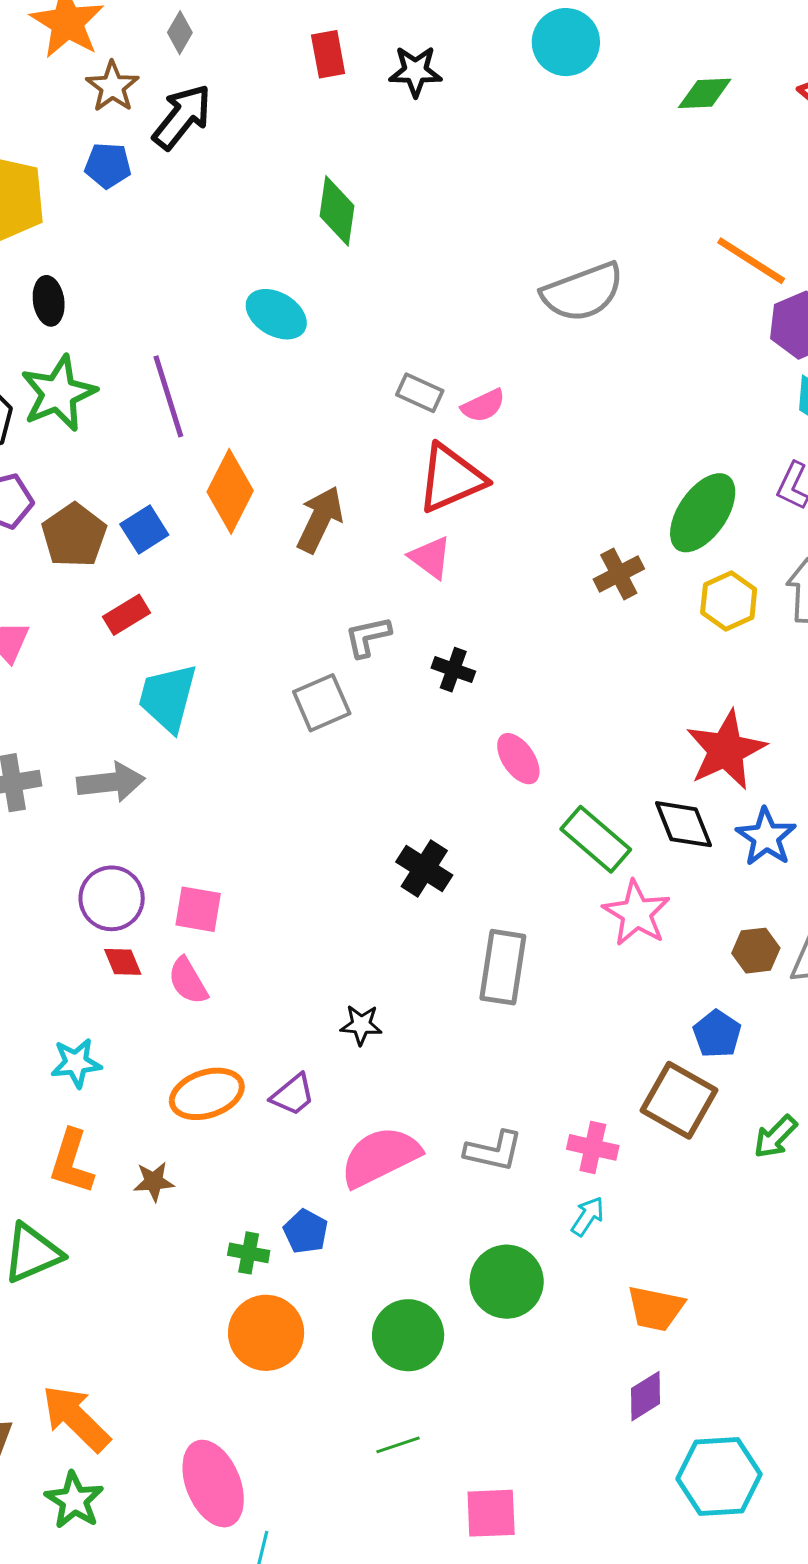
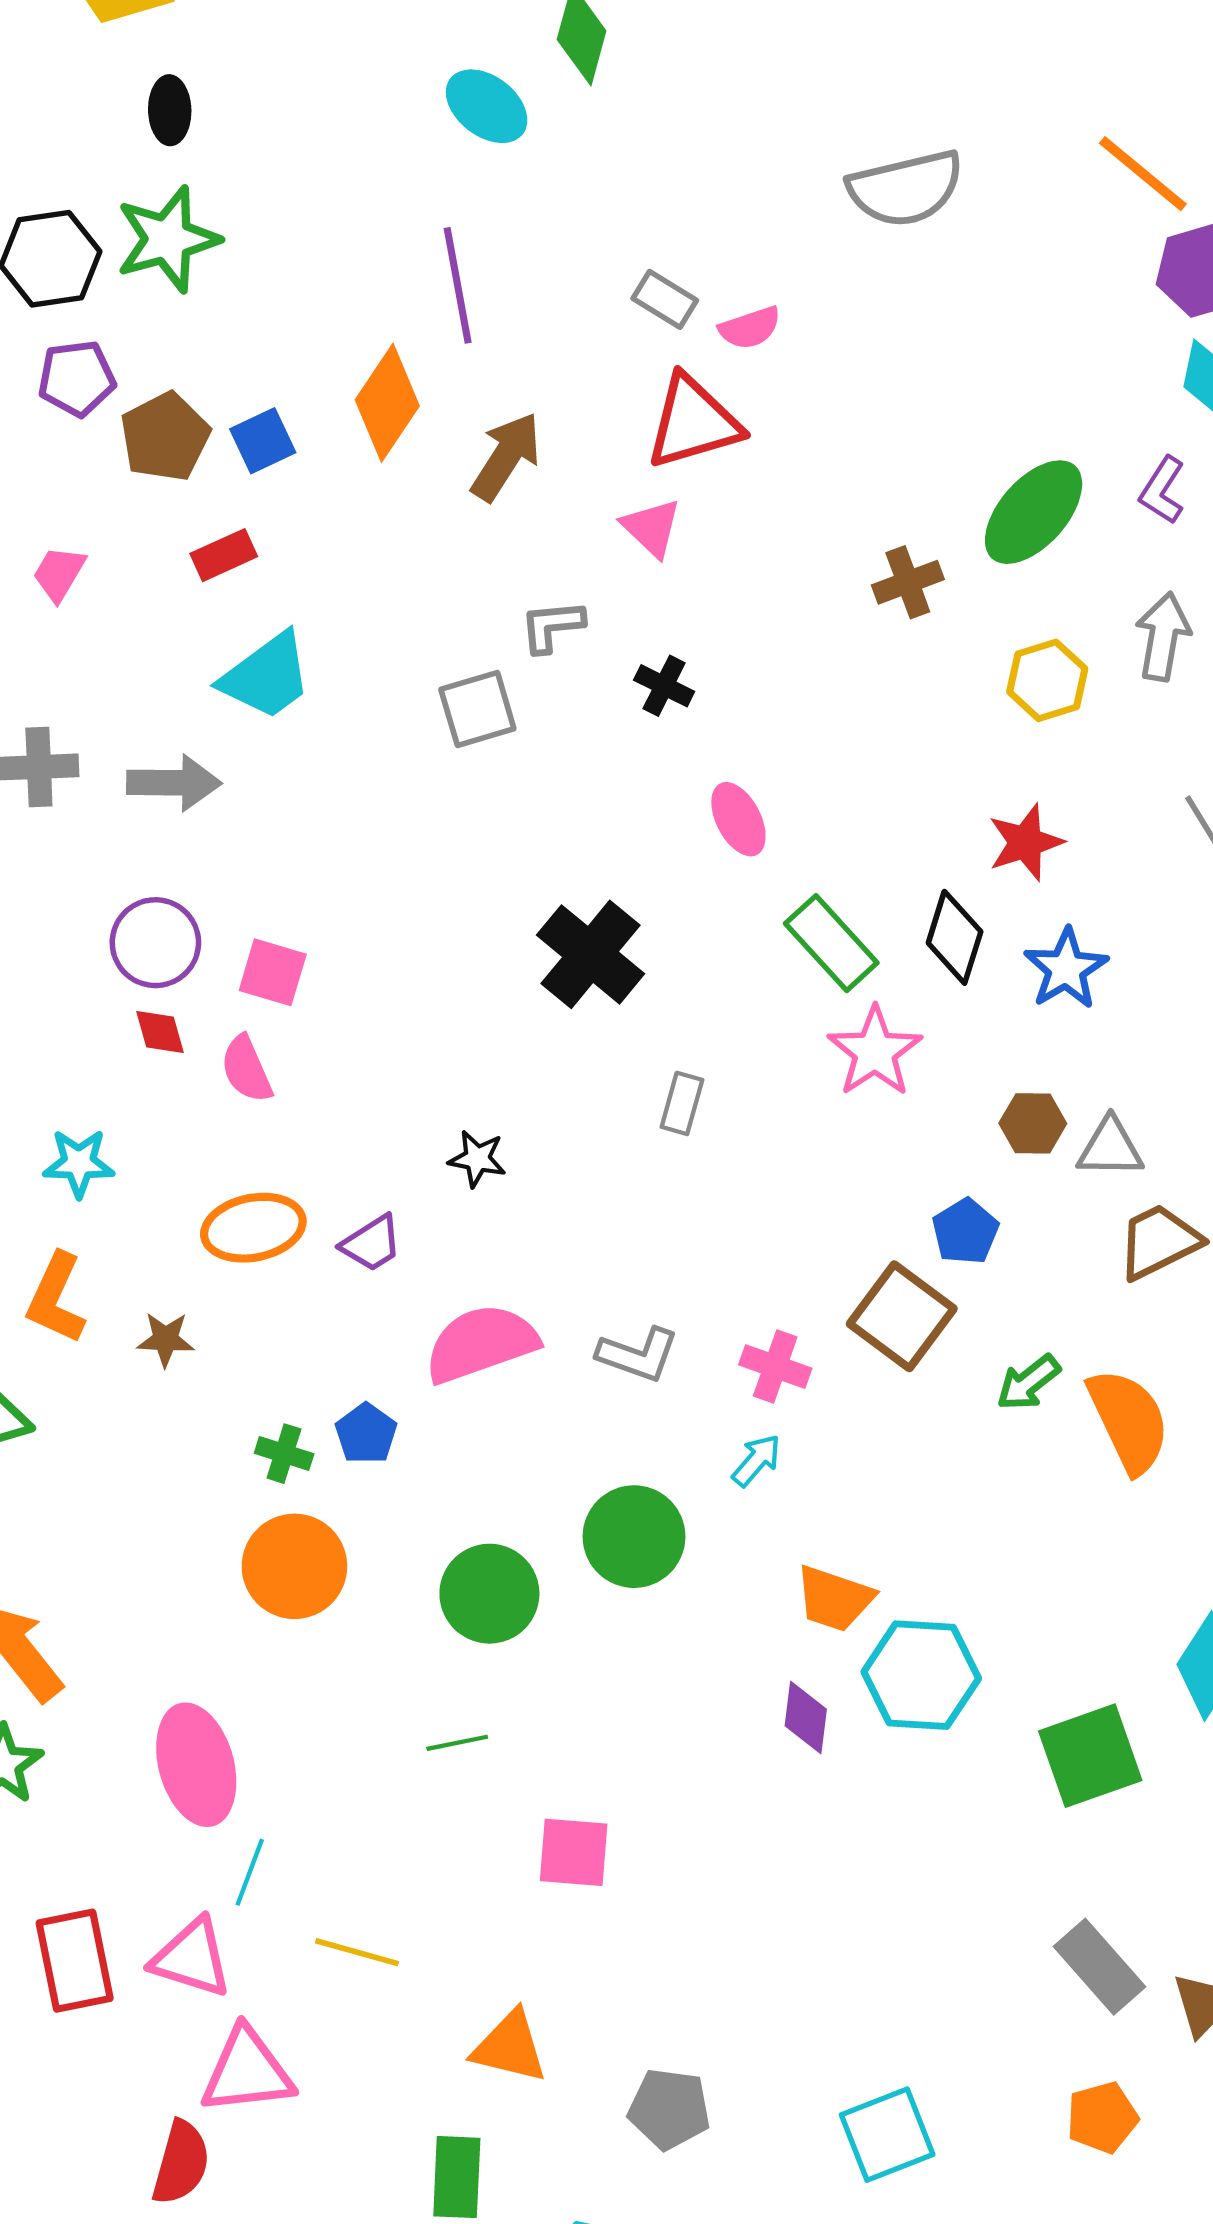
cyan ellipse: (276, 314) -> (487, 106), moved
purple line: (168, 396) -> (458, 285), moved
yellow hexagon: (729, 601) -> (1047, 680), moved
cyan trapezoid: (168, 698) -> (267, 676), turned -148
red star: (726, 750) -> (1025, 842), size x0.7
black diamond: (684, 824) -> (955, 937), turned 32
black cross: (424, 868) -> (591, 954), size x1.4
gray rectangle: (503, 967) -> (682, 1103), size x0.6
purple diamond: (646, 1396) -> (806, 1717), turned -58
cyan hexagon: (719, 1476) -> (921, 1675), moved

